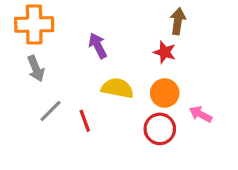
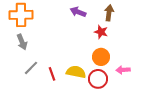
purple arrow: (98, 46) -> (78, 12), moved, turned -42
yellow semicircle: (117, 88) -> (76, 72), moved
pink arrow: (201, 114) -> (123, 70), turned -32

